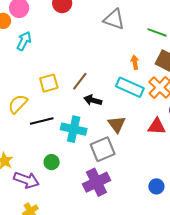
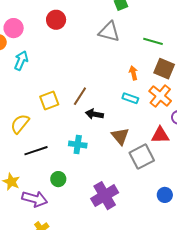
cyan rectangle: (130, 87) -> (130, 98), size x0.6
black line: (42, 121) -> (36, 151), moved
cyan cross: (74, 129) -> (78, 144), size x0.7
gray square: (103, 149) -> (142, 157), moved

